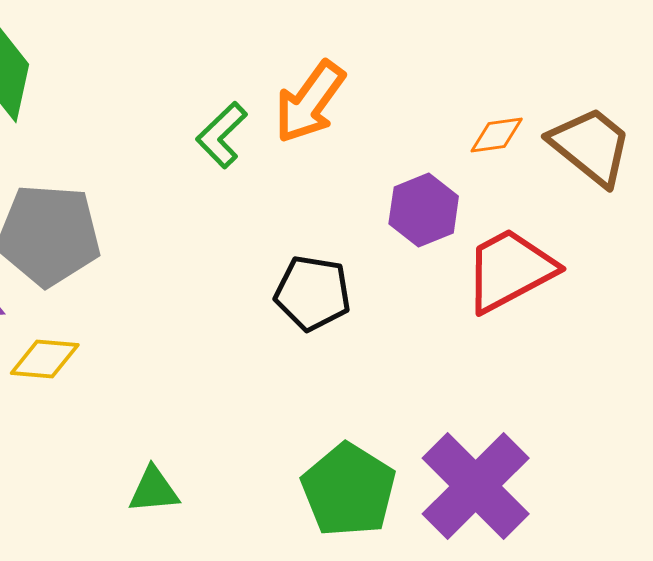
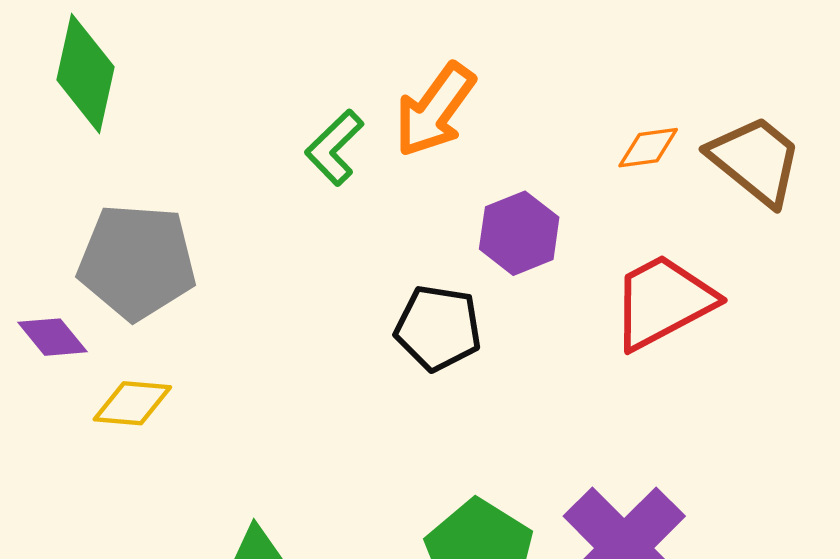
purple hexagon: (424, 210) -> (519, 233), moved

